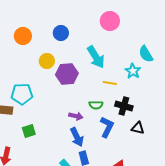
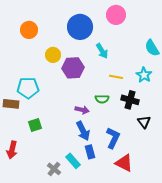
blue circle: (61, 33) -> (80, 27), moved, size x1.6
cyan arrow: (96, 57) -> (102, 51), size x0.7
cyan star: (133, 71) -> (144, 75), moved
blue L-shape: (107, 127) -> (113, 138), moved
black triangle: (138, 128) -> (144, 122), turned 40

